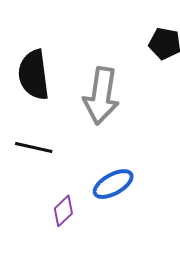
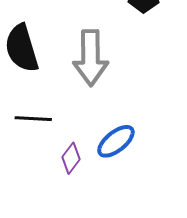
purple diamond: (63, 211) -> (71, 158), moved

